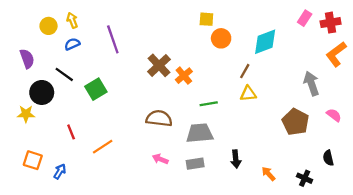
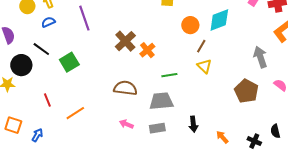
orange circle: (221, 38) -> (190, 25), moved
yellow triangle: (248, 94) -> (204, 66), turned 49
black semicircle: (328, 158) -> (275, 131), moved

